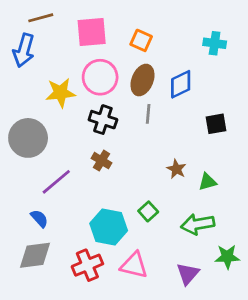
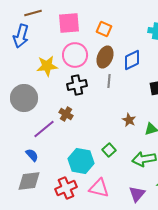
black cross: (103, 120) -> (77, 85), turned -30
brown cross: (102, 161) -> (66, 114), moved

